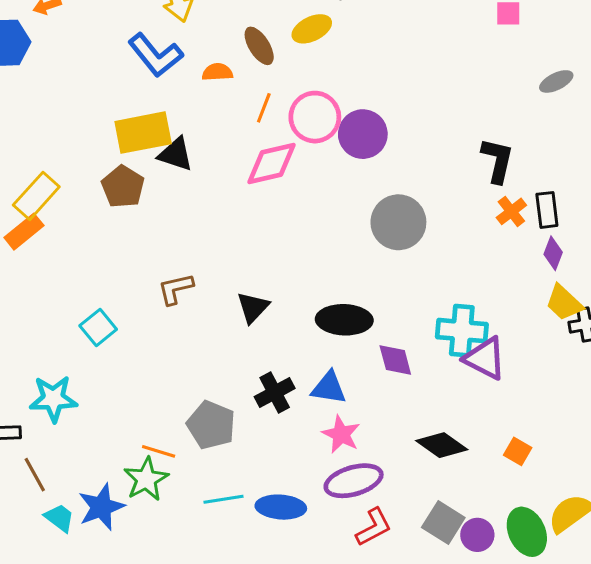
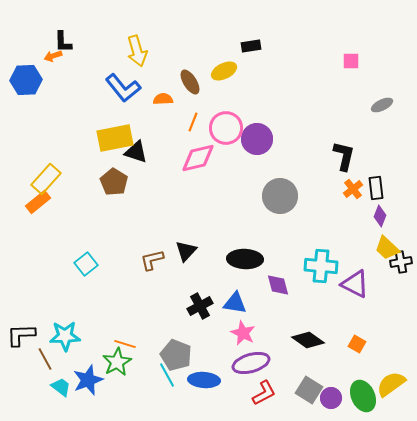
brown pentagon: (123, 187) -> (114, 182), moved
brown L-shape: (176, 289) -> (152, 260), moved
purple triangle: (485, 358) -> (355, 284), moved
cyan star: (53, 399) -> (65, 336), moved
gray pentagon: (211, 425) -> (176, 355), moved
cyan line: (224, 499) -> (167, 375), turned 70

